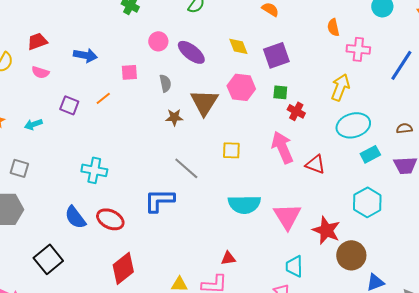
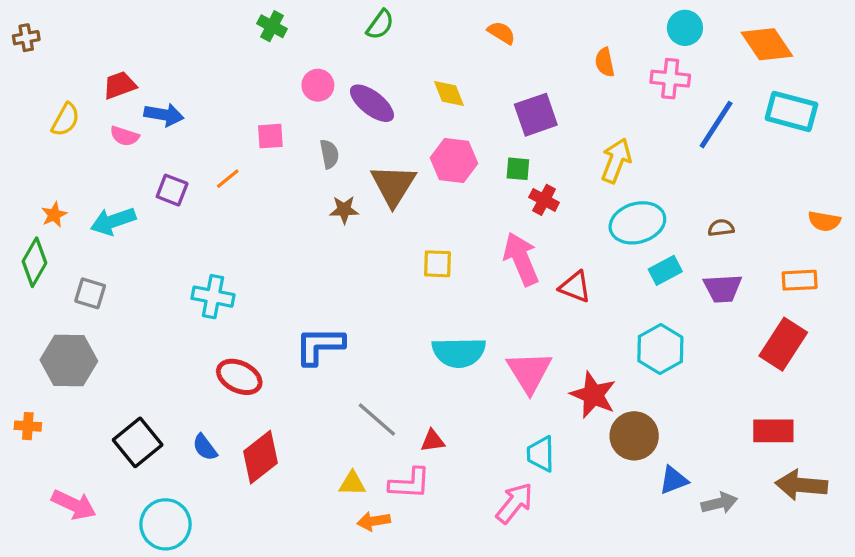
pink cross: (358, 49) -> (670, 79), moved
blue arrow: (85, 55) -> (164, 115), moved
purple square: (276, 55) -> (536, 115), moved
cyan arrow: (33, 124) -> (113, 221), size x1.5
gray line: (186, 168) -> (377, 419), moved
blue semicircle: (75, 217) -> (205, 447), moved, size x0.7

